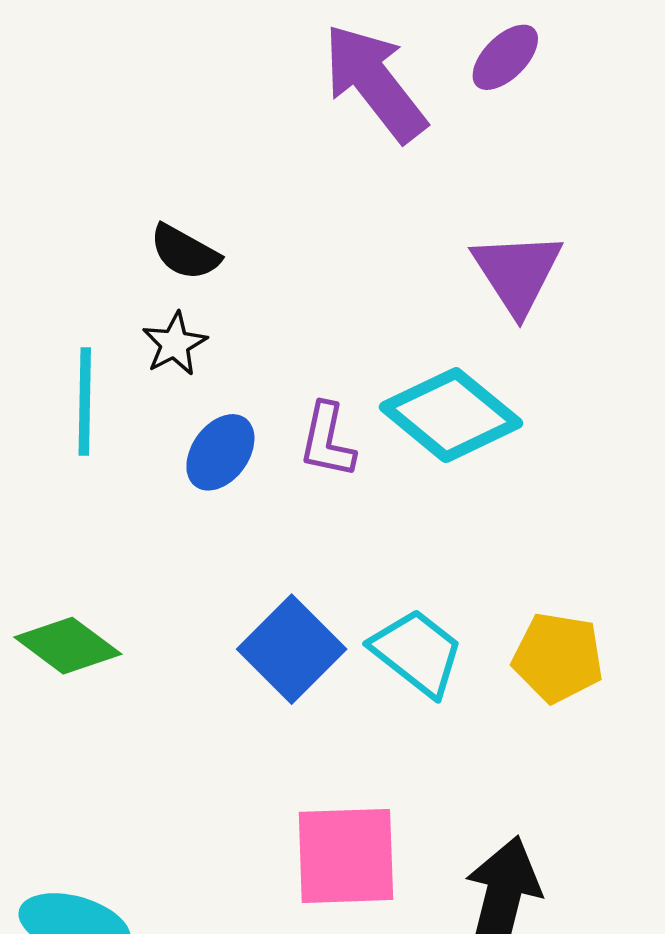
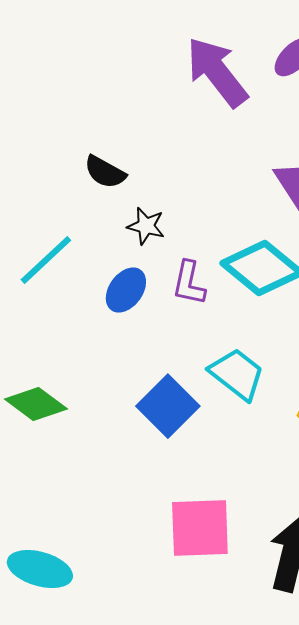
black star: (175, 344) -> (146, 226), moved, turned -30
cyan line: (85, 401) -> (46, 260), turned 46
cyan trapezoid: (417, 652) -> (237, 374), moved

